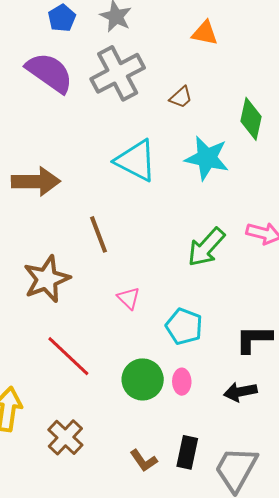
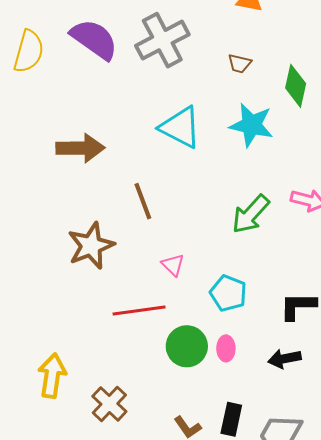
brown trapezoid: (181, 97) -> (240, 63), moved, turned 55
red line: (68, 356) -> (139, 310), moved, turned -51

